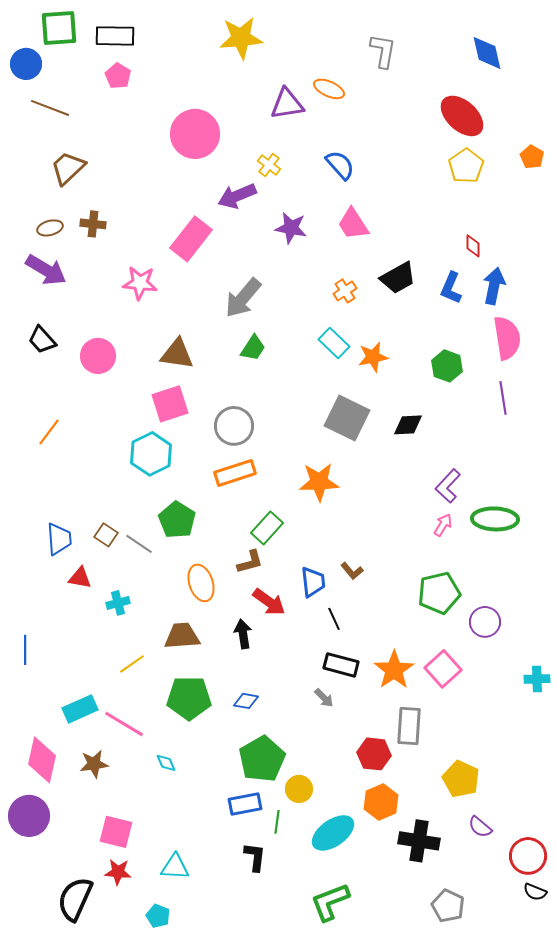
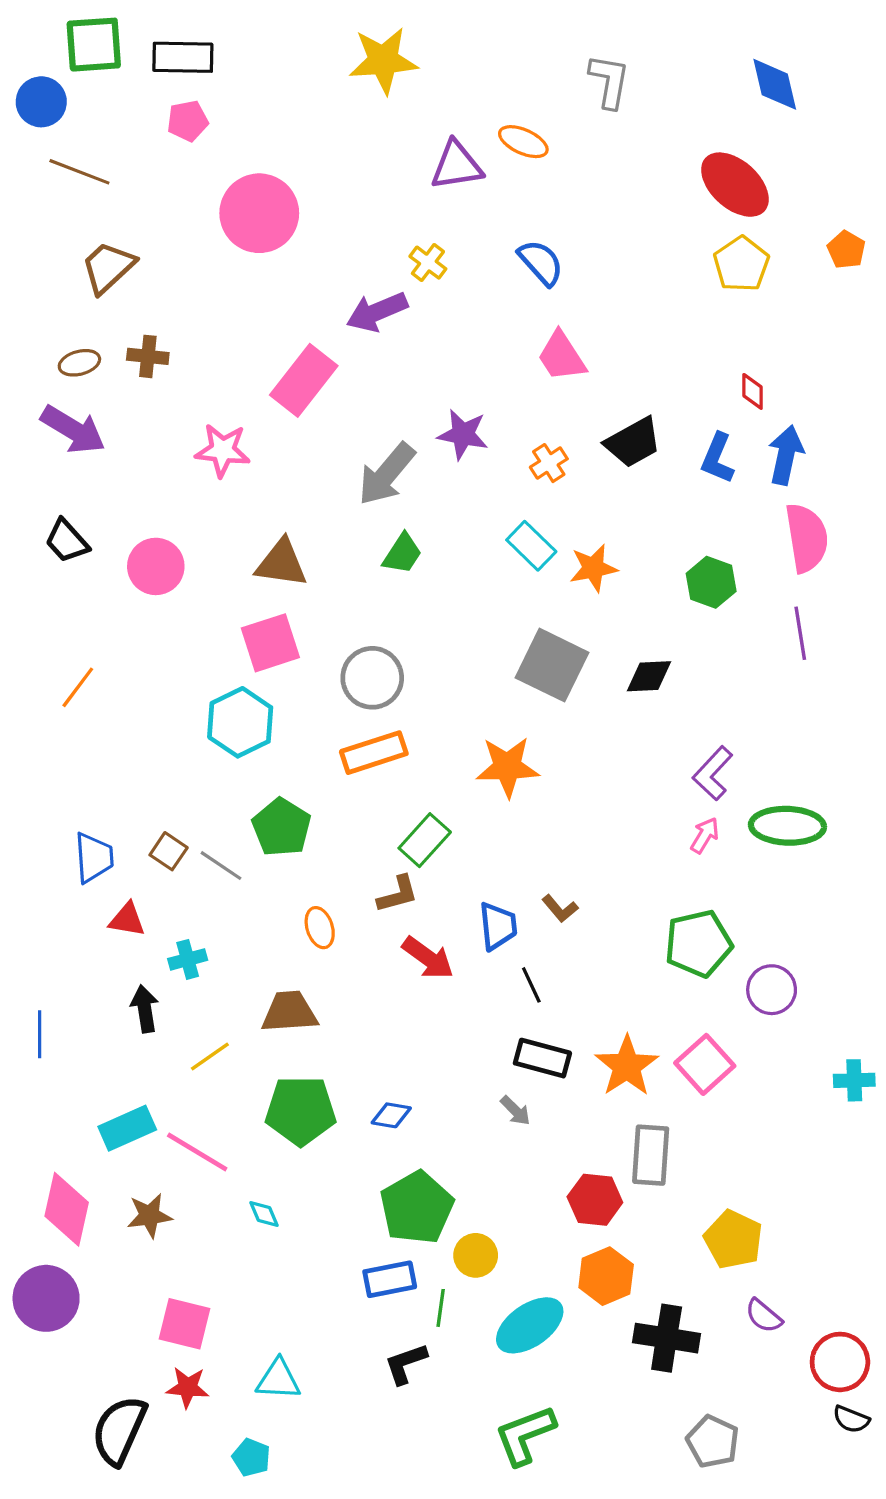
pink pentagon: (118, 76) -> (188, 121), turned 30
pink circle: (195, 134) -> (259, 213), moved
purple star: (291, 228) -> (463, 434), moved
orange ellipse: (201, 583) -> (320, 928), size x0.7
black arrow: (243, 634) -> (145, 1009), moved
black L-shape: (255, 857) -> (406, 1364), turned -116

